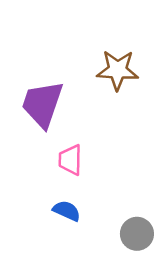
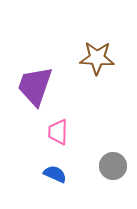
gray circle: (137, 234) -> (113, 166), moved

